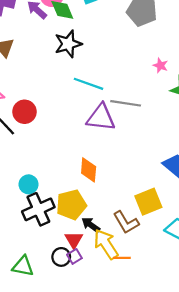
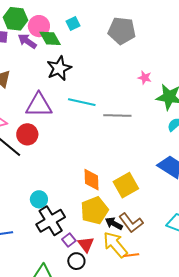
purple triangle: (101, 118) -> (39, 105), moved
yellow square: (148, 202) -> (126, 185), moved
yellow pentagon: (71, 205) -> (94, 210), moved
black arrow: (91, 225) -> (114, 224), moved
purple square: (74, 256) -> (69, 240), moved

